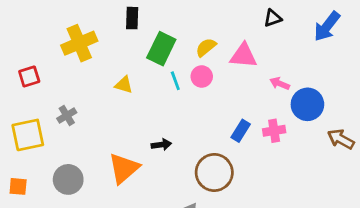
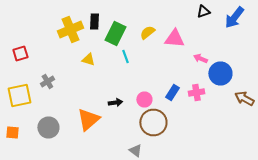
black rectangle: (132, 18) -> (94, 22), moved
black triangle: (273, 18) -> (203, 12), moved
yellow cross: (79, 43) -> (70, 30), moved
pink circle: (202, 77) -> (144, 100), moved

